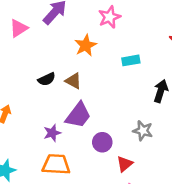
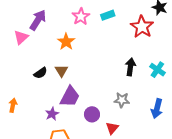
pink triangle: (19, 28) -> (21, 37), moved
cyan rectangle: (131, 60) -> (108, 15), moved
brown triangle: (73, 81) -> (61, 71), turned 40

